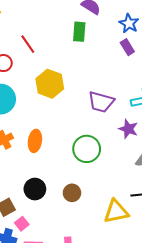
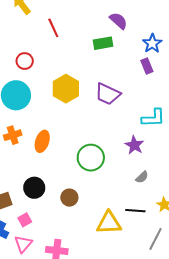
green rectangle: (79, 32) -> (103, 43), turned 66
red line: (28, 44) -> (53, 28), moved
purple trapezoid: (101, 102) -> (108, 94), moved
pink square: (22, 224) -> (25, 220), moved

